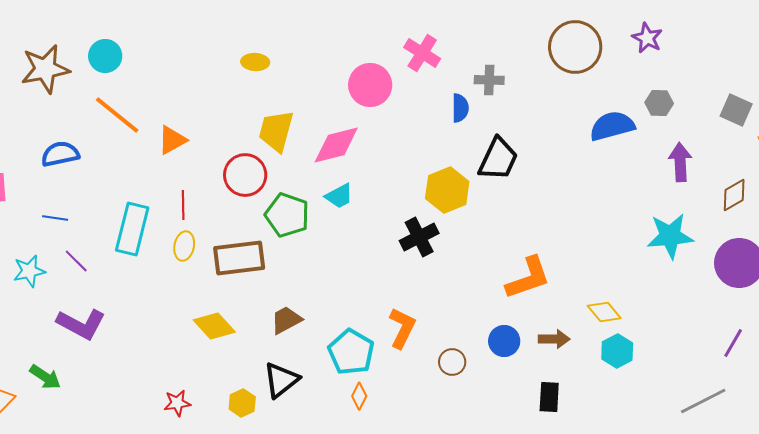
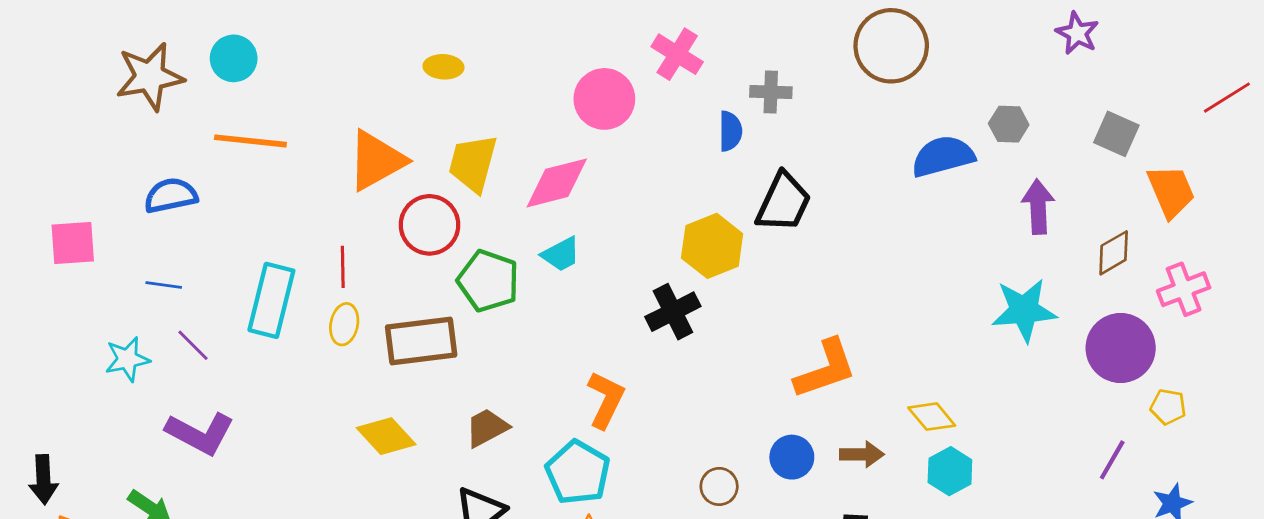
purple star: (647, 38) -> (1077, 33), moved
orange line: (117, 115) -> (250, 141), turned -33
orange triangle: (172, 140) -> (376, 161), moved, size x1.5
orange L-shape: (402, 328) -> (606, 400), moved

